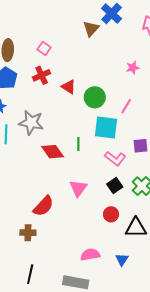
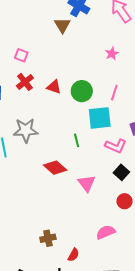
red diamond: (53, 152) -> (55, 168), moved
red semicircle: (43, 206) -> (73, 255), moved, size x0.6
pink semicircle: (90, 255) -> (106, 232), moved

